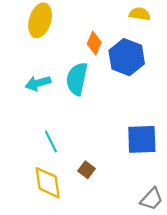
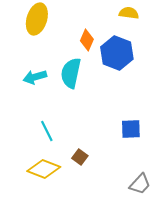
blue square: (142, 139) -> (131, 129), size x0.7
yellow diamond: (48, 183) -> (44, 169), turned -60

